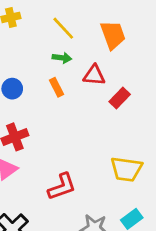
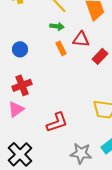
orange rectangle: (57, 87) -> (61, 48), moved

